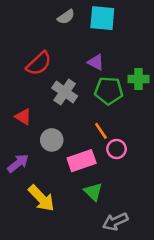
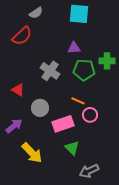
gray semicircle: (66, 17) -> (36, 13), moved
purple triangle: (96, 62) -> (74, 48), turned -32
red semicircle: (39, 63) -> (22, 36), moved
orange line: (101, 131) -> (78, 101), turned -32

